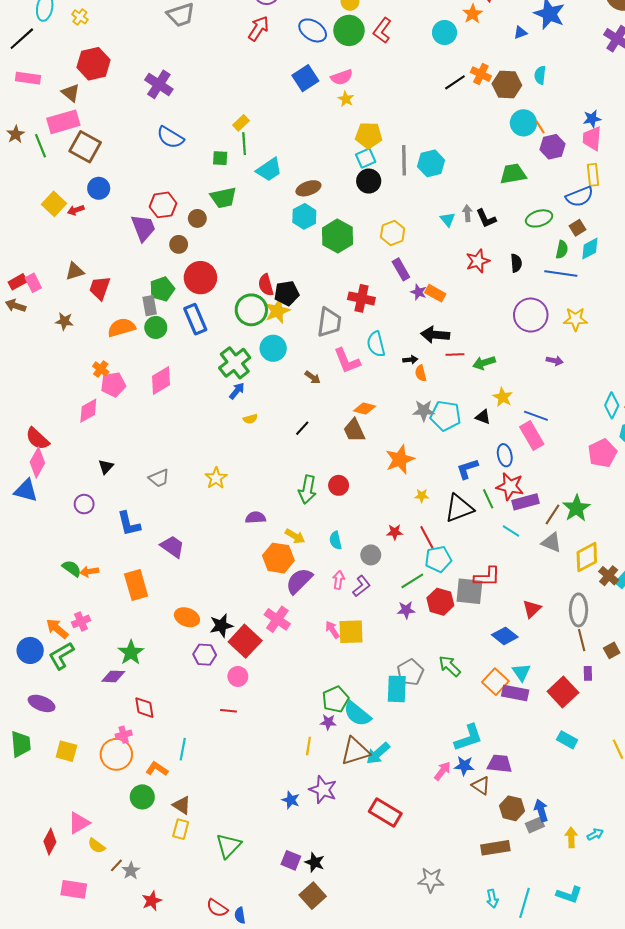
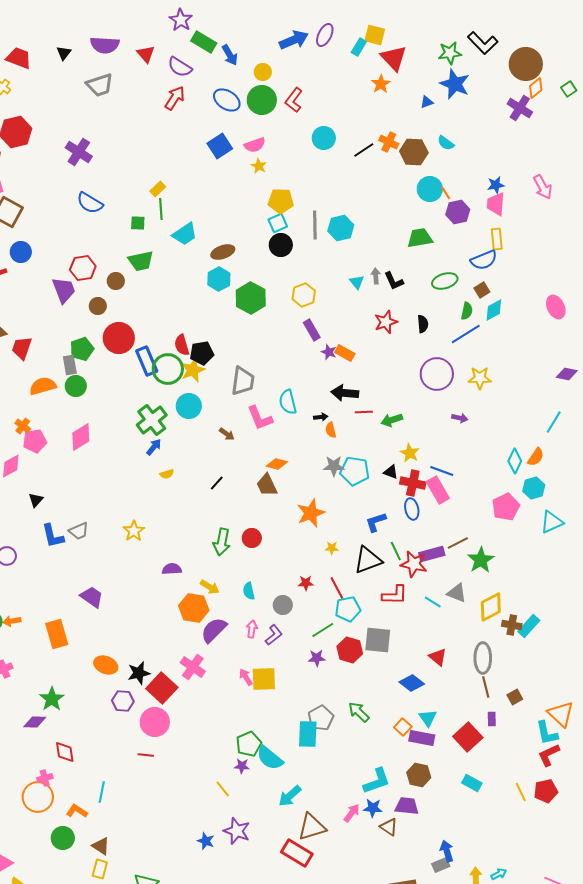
cyan circle: (445, 33) -> (324, 138), moved
cyan semicircle: (540, 75) -> (446, 143), turned -60
blue line: (561, 273) -> (466, 334), turned -40
red cross: (361, 298) -> (413, 483), moved
blue rectangle: (195, 319) -> (147, 361), moved
black triangle: (106, 467) -> (36, 500), moved
red star: (510, 486) -> (414, 564), moved
brown line: (553, 514) -> (458, 543), moved, turned 30
blue L-shape: (129, 524) -> (53, 536), moved
cyan line: (511, 531) -> (433, 602), moved
brown cross: (609, 576) -> (512, 625), turned -30
red L-shape: (487, 577) -> (395, 595), moved
red triangle: (532, 609) -> (438, 657), turned -36
pink circle: (238, 676) -> (155, 722), size x1.5
orange square: (495, 682) -> (403, 727), size x0.7
yellow line: (308, 746) -> (223, 789), turned -48
brown triangle: (355, 751) -> (312, 827), moved
brown hexagon: (512, 808) -> (419, 775), moved

